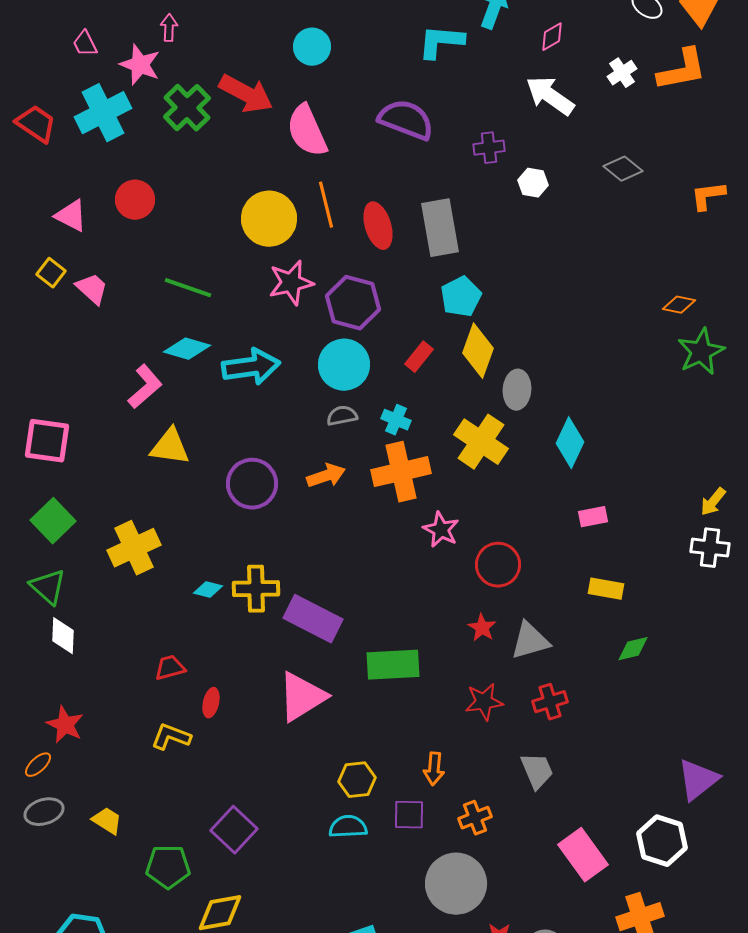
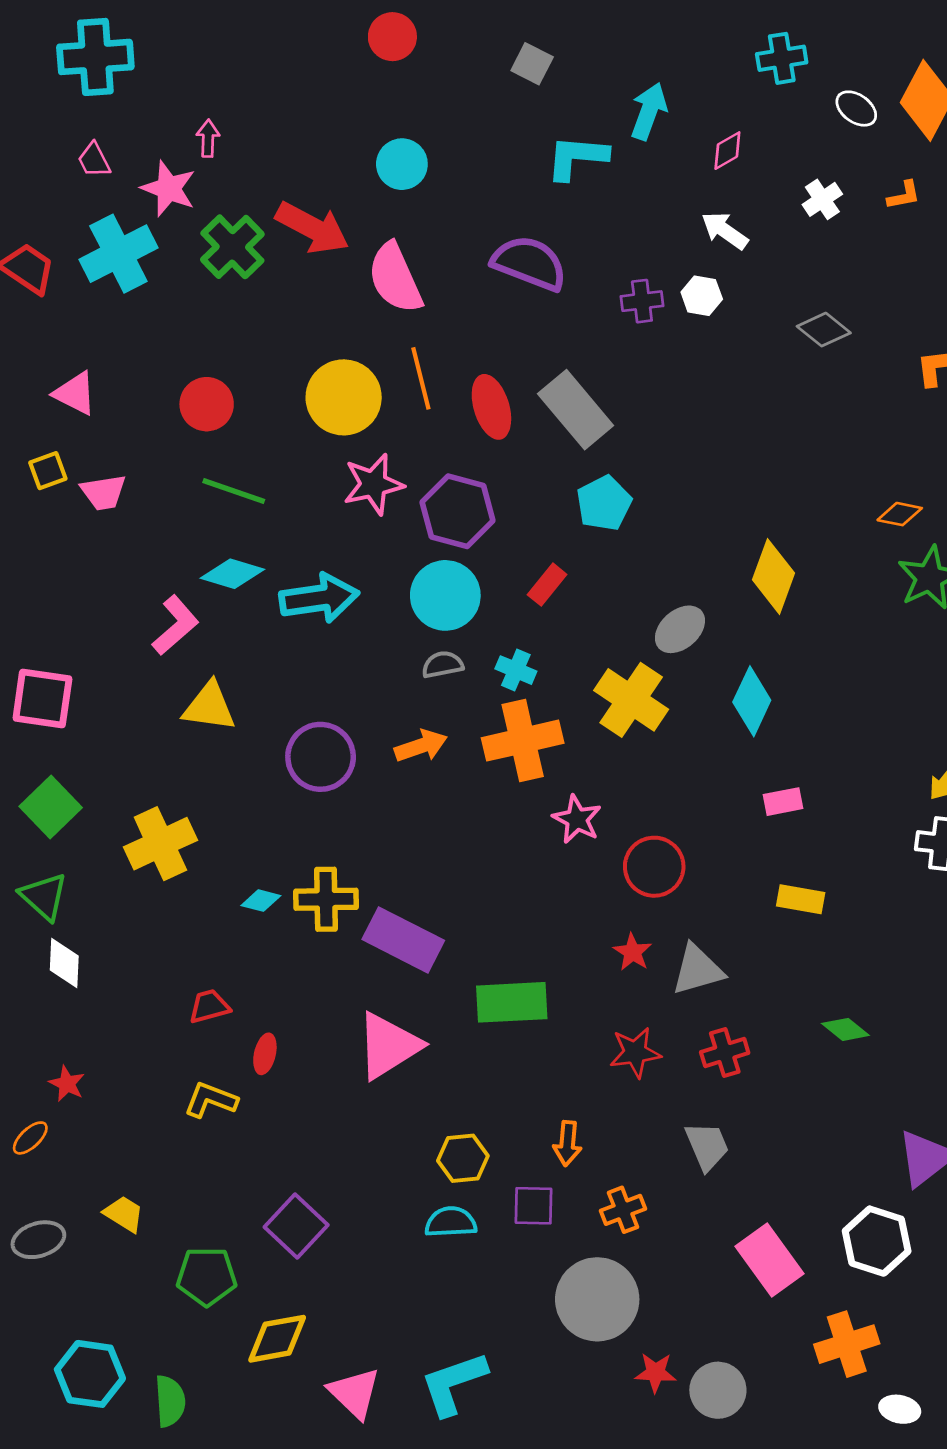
orange L-shape: (682, 70) -> (904, 195), size x0.5
white arrow: (550, 96) -> (725, 231), size x0.7
white hexagon: (533, 183) -> (702, 296), moved
red circle: (135, 200) -> (207, 404), moved
gray rectangle: (440, 228) -> (576, 410), turned -30
yellow square: (51, 273) -> (48, 471), turned 32
pink trapezoid: (92, 289) -> (104, 492), turned 129
yellow diamond: (478, 351) -> (774, 576), moved
gray ellipse: (517, 390) -> (680, 629), turned 45
green diamond: (633, 649) -> (845, 1029), moved, turned 52
red star: (65, 725) -> (67, 1084), size x0.7
gray ellipse: (44, 812) -> (38, 1240), moved

